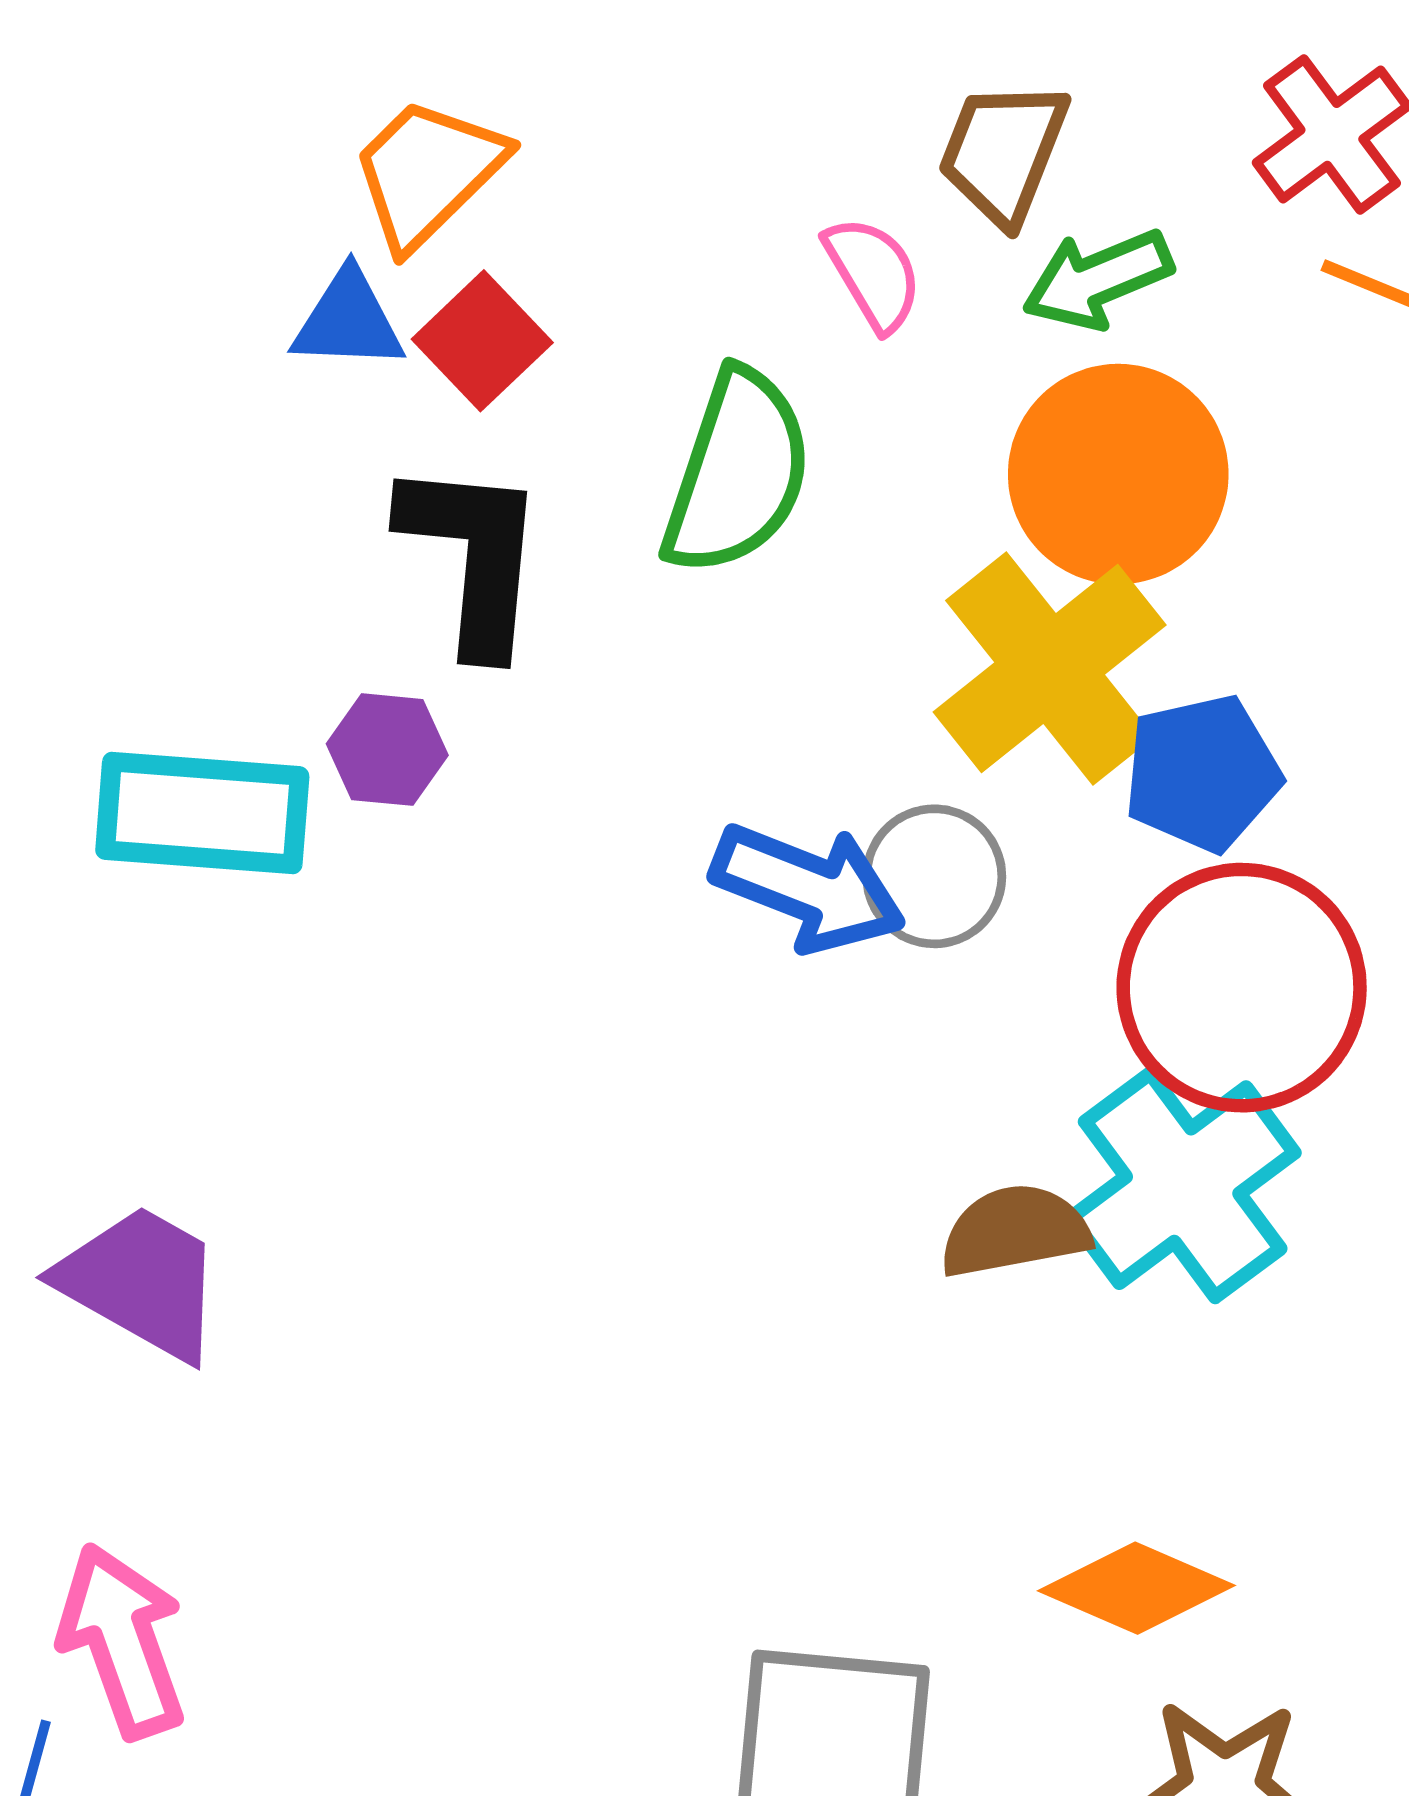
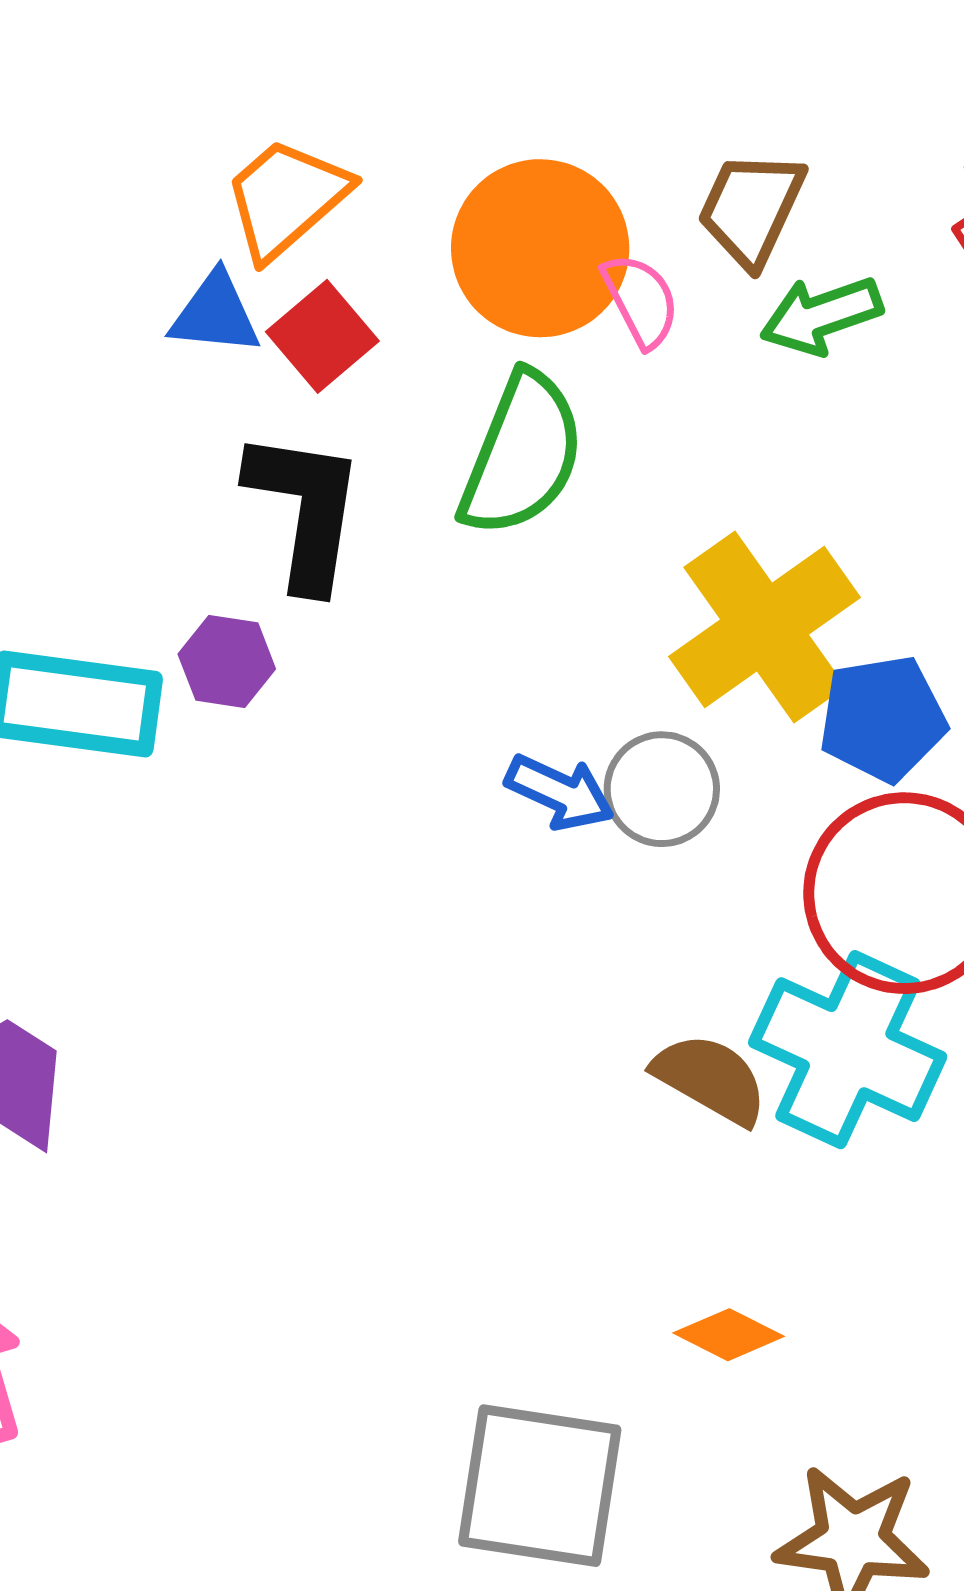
orange circle: (1118, 474) -> (540, 248), moved
blue arrow: (808, 887) -> (560, 792), size x0.7
cyan cross: (1183, 1185) -> (848, 1050), turned -32
brown semicircle: (1015, 1231) -> (710, 1079), turned 37
orange diamond: (1136, 1588) -> (729, 1335), moved, size x0.7

